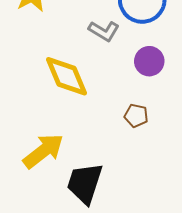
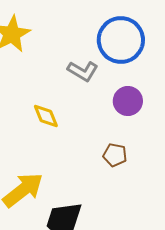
yellow diamond: (67, 76) -> (46, 116), size x0.6

